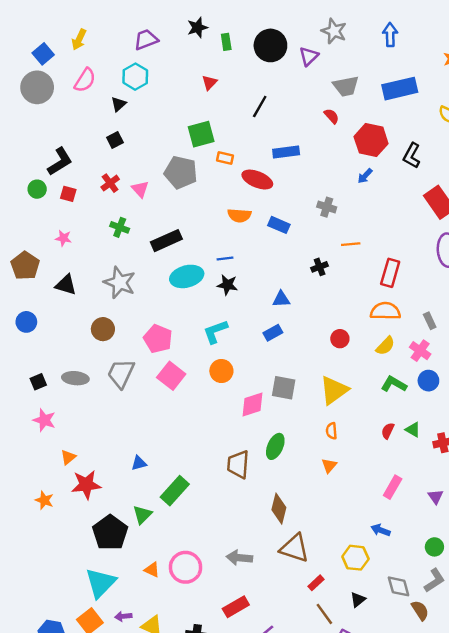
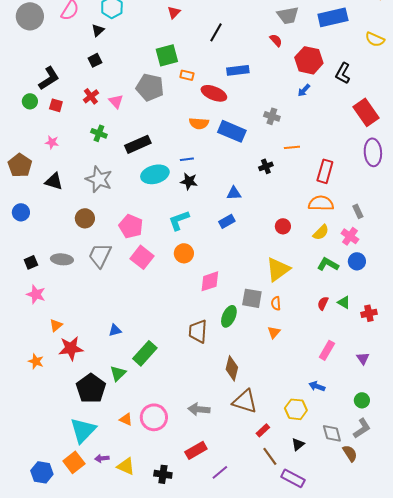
blue rectangle: (279, 225) -> (232, 131), size x1.5
gray square: (284, 388) -> (252, 298), moved

